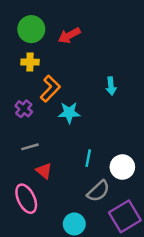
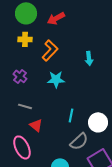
orange L-shape: (50, 89) -> (50, 50), moved
gray line: (30, 147) -> (25, 106), turned 32

